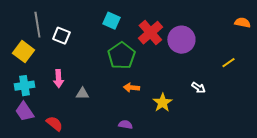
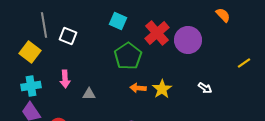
orange semicircle: (242, 23) -> (223, 15), moved, turned 35
yellow line: (228, 63) -> (244, 63), moved
yellow star: (162, 103) -> (162, 89), moved

